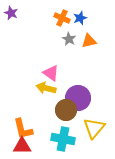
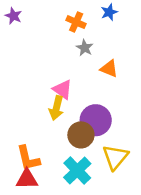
blue star: (80, 18) -> (109, 12), moved
orange triangle: (89, 41) -> (109, 69), moved, turned 35
yellow arrow: (46, 88) -> (56, 108), turned -90
cyan cross: (63, 139) -> (77, 171), turned 35

